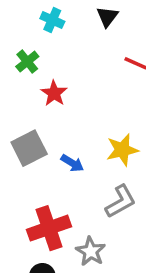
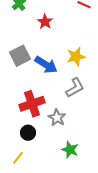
red star: (54, 93) -> (45, 22), moved
blue arrow: (72, 163) -> (46, 65), size x1.6

